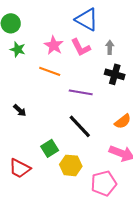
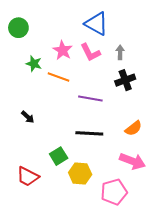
green star: (18, 49) -> (34, 64), moved
black cross: (115, 74) -> (125, 80), turned -36
black line: (80, 126) -> (89, 133), turned -44

